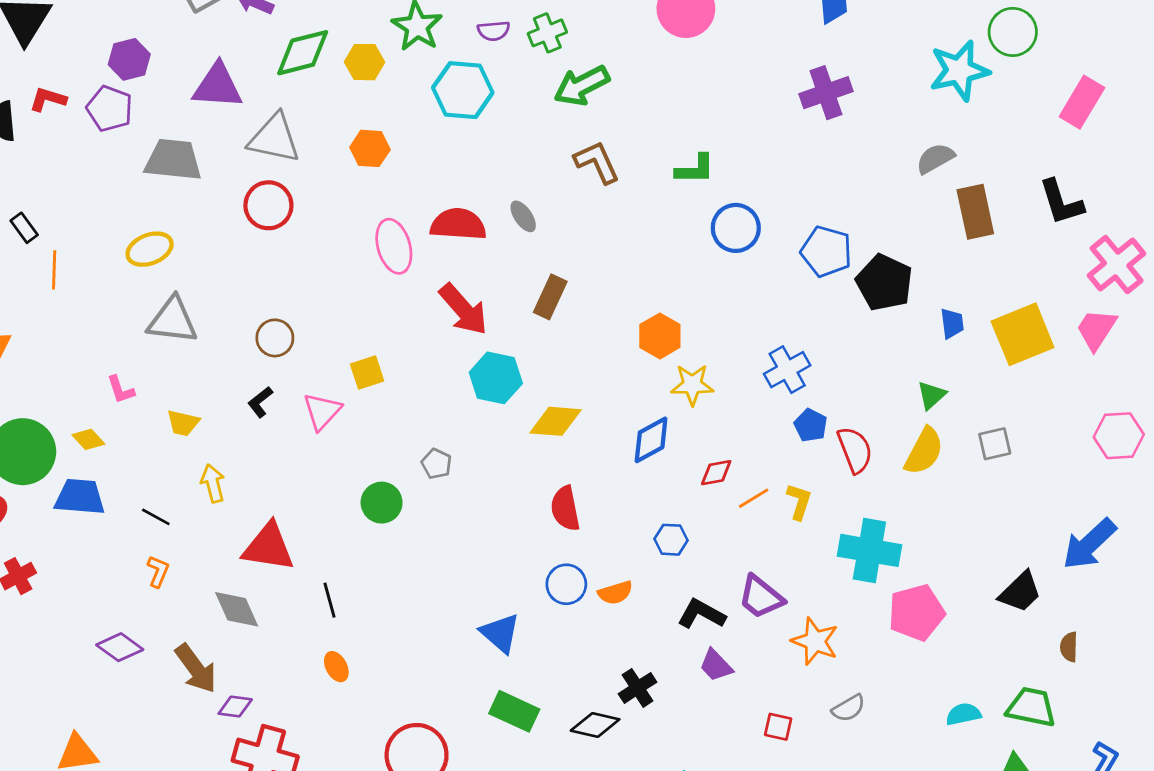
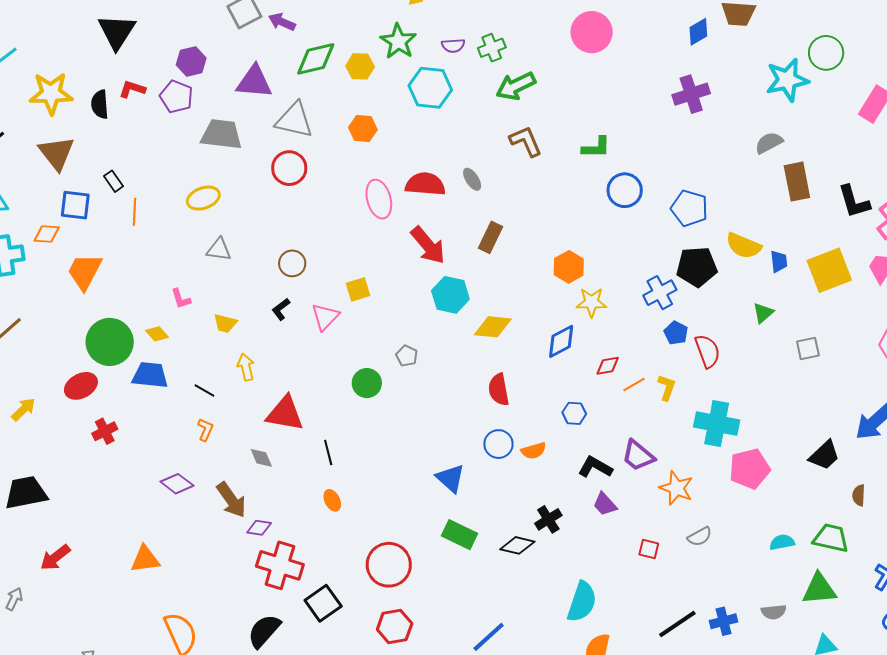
black L-shape: (1061, 202) -> (854, 202), moved
black pentagon: (884, 282) -> (697, 267), moved, turned -30
gray triangle: (172, 320) -> (219, 250), size x0.7
yellow semicircle: (924, 451) -> (744, 246), moved, turned 84
gray diamond: (237, 609) -> (261, 458), size x0.7

